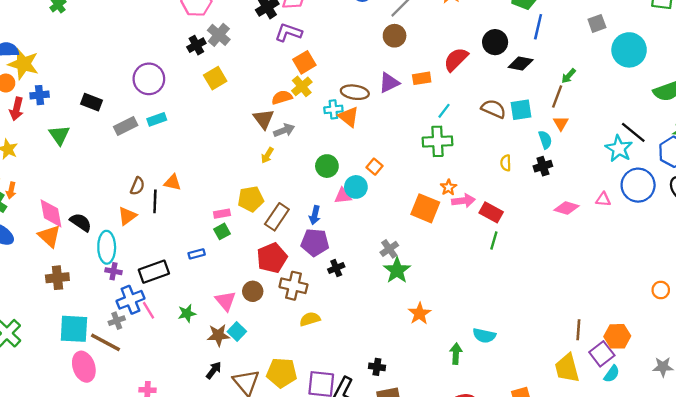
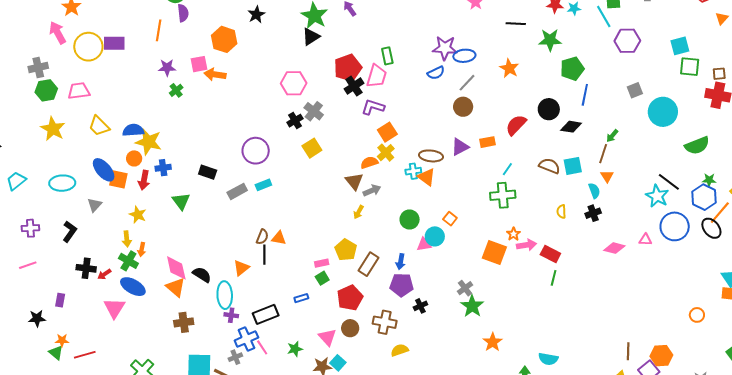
brown semicircle: (137, 186) -> (262, 237), moved
yellow pentagon: (251, 199) -> (346, 250), turned -30
red pentagon: (272, 258) -> (350, 298), moved

